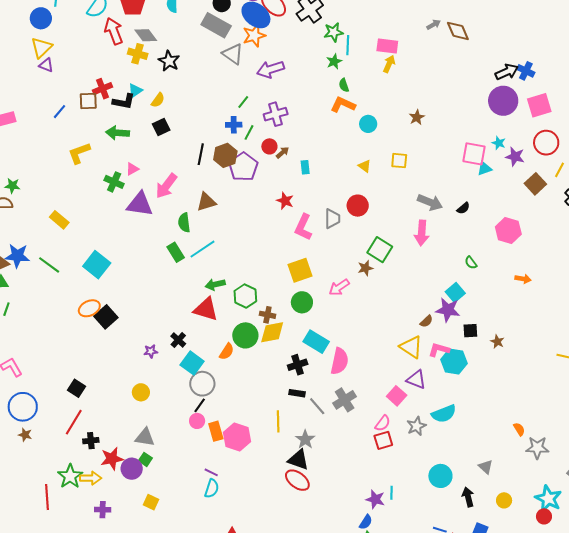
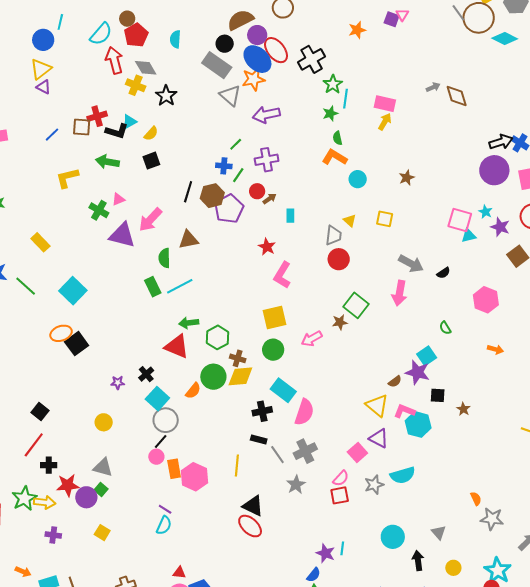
green star: (334, 32) -> (333, 84), turned -30
gray trapezoid: (332, 219) -> (333, 235), moved
gray star: (305, 439) -> (296, 485), moved

